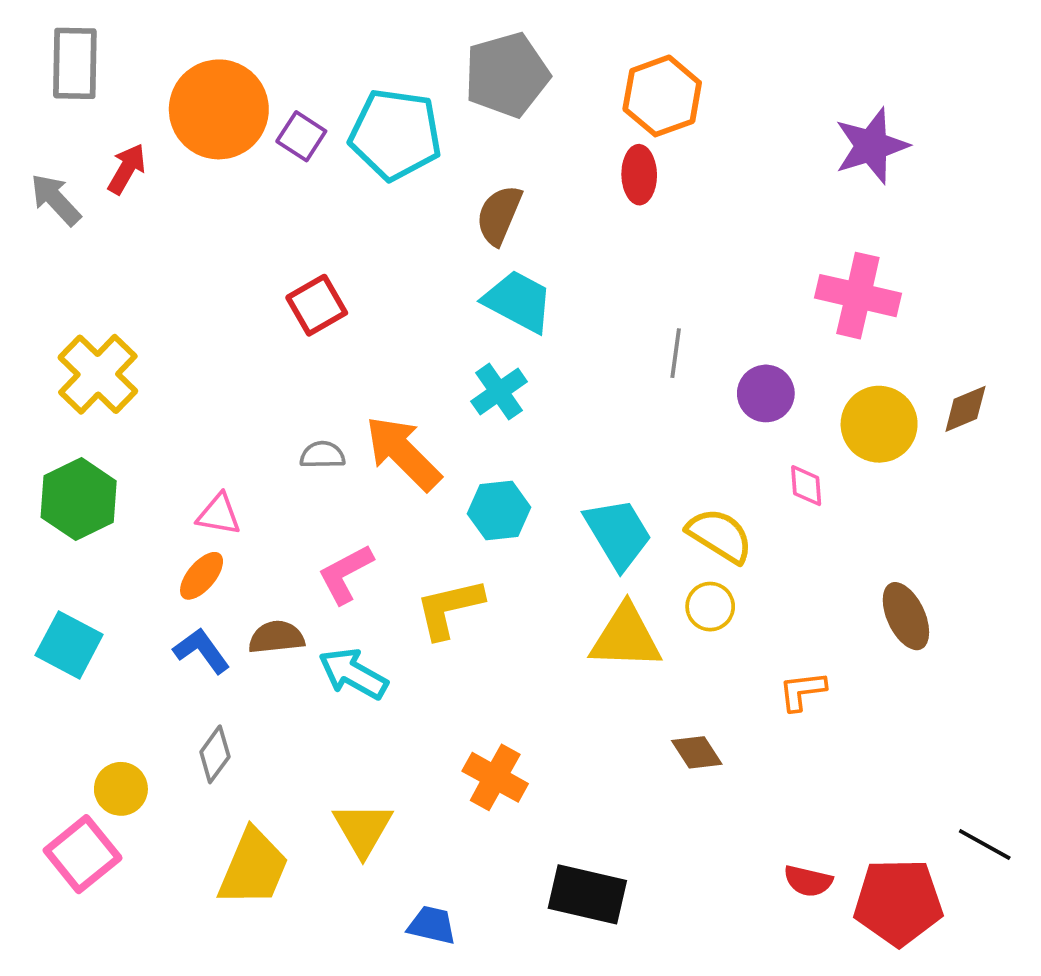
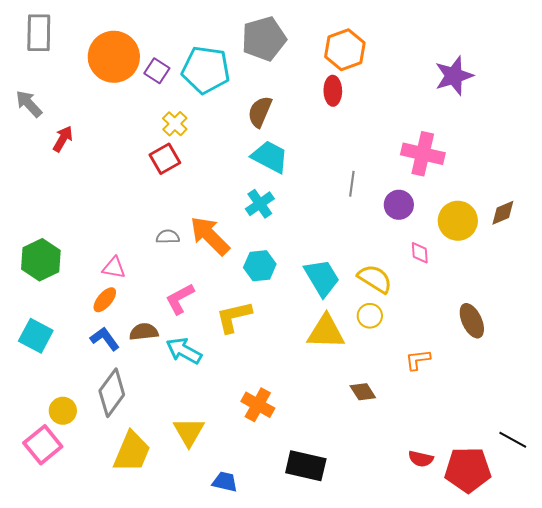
red arrow: (127, 169) -> (63, 139), moved
pink cross: (858, 296) -> (423, 154), moved
yellow cross: (98, 374) -> (175, 124), moved, size x0.6
gray diamond: (215, 754) -> (112, 393), size x1.6

